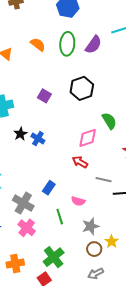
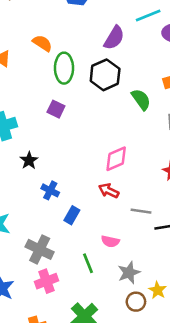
green ellipse: (67, 44) -> (64, 68), moved
black hexagon: (82, 88) -> (105, 75), moved
green semicircle: (109, 121) -> (141, 99), moved
blue cross: (38, 139) -> (50, 190), moved
blue rectangle: (49, 188) -> (72, 215), moved
pink cross: (27, 228) -> (46, 281), turned 36

